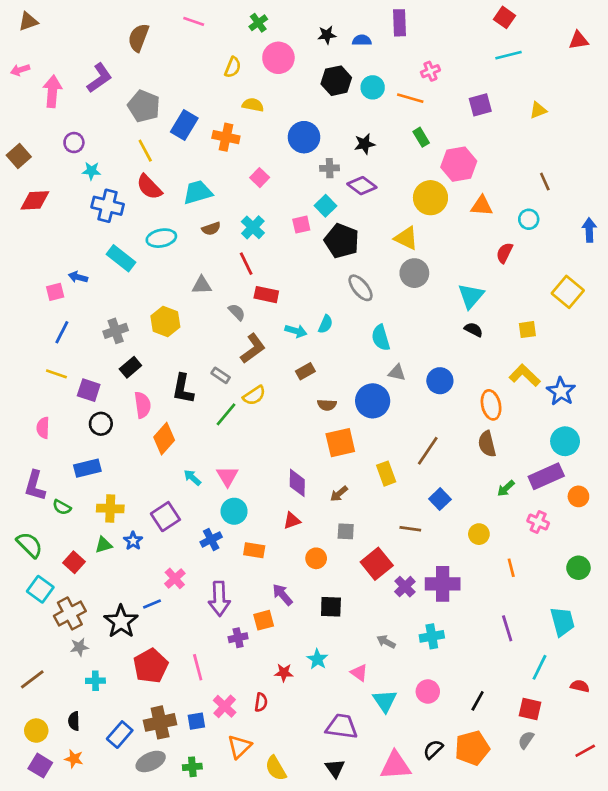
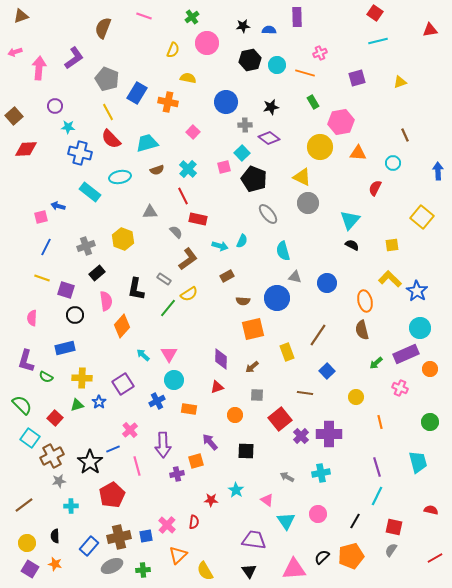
pink line: (198, 667) -> (137, 466), moved
cyan line: (539, 667) -> (377, 496), moved

